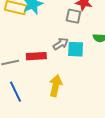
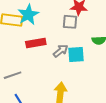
red rectangle: (36, 56) -> (36, 43), moved

